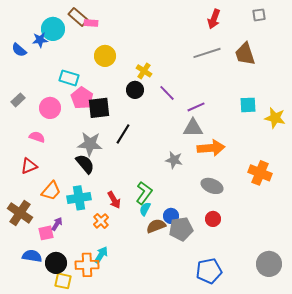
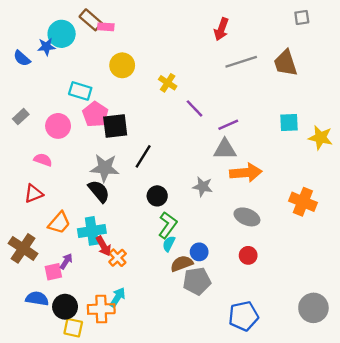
red arrow: (214, 19) -> (221, 29), moved
black circle: (135, 90) -> (157, 196), moved
red arrow: (114, 200) -> (104, 246), moved
gray pentagon: (181, 229) -> (197, 281), moved

